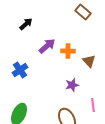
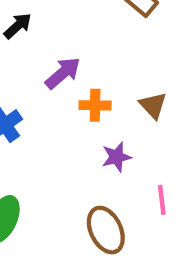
orange cross: (68, 51) -> (95, 105), moved

